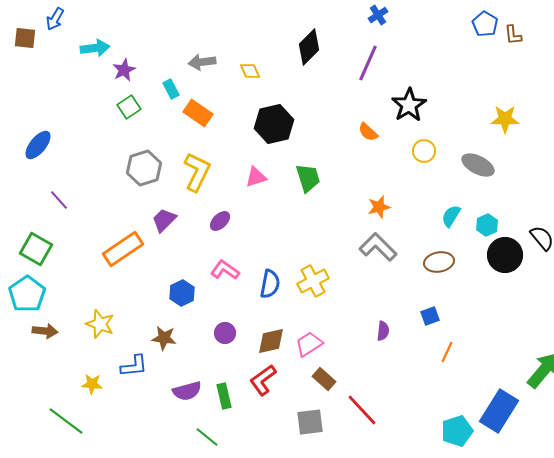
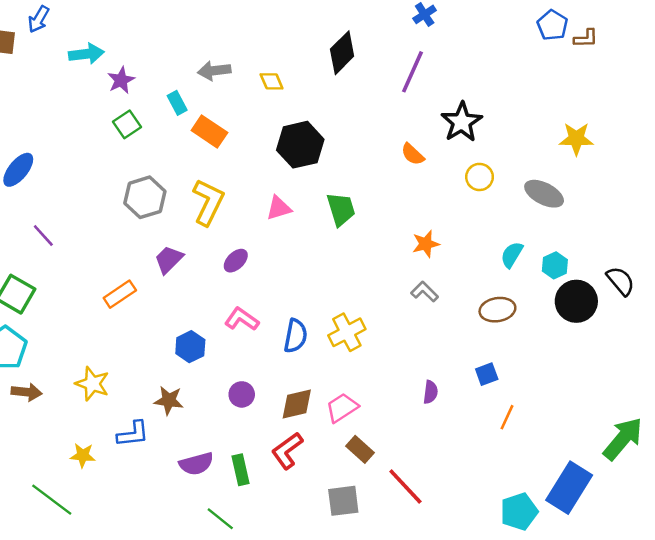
brown L-shape: (513, 35) -> (586, 38), turned -85
gray L-shape: (378, 247) -> (425, 292), size x0.6
orange rectangle: (123, 249) -> (120, 294), size x0.7

